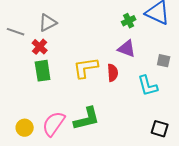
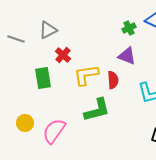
red cross: (40, 47) -> (63, 55), moved
green L-shape: (87, 119) -> (97, 110), moved
yellow circle: (25, 128) -> (25, 123), moved

